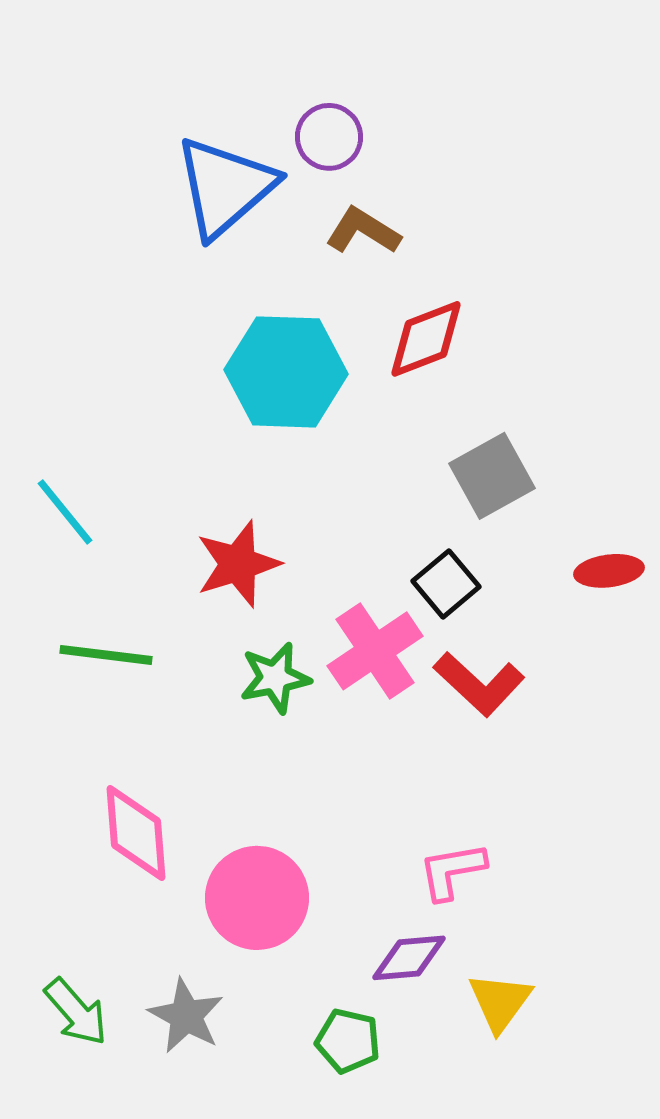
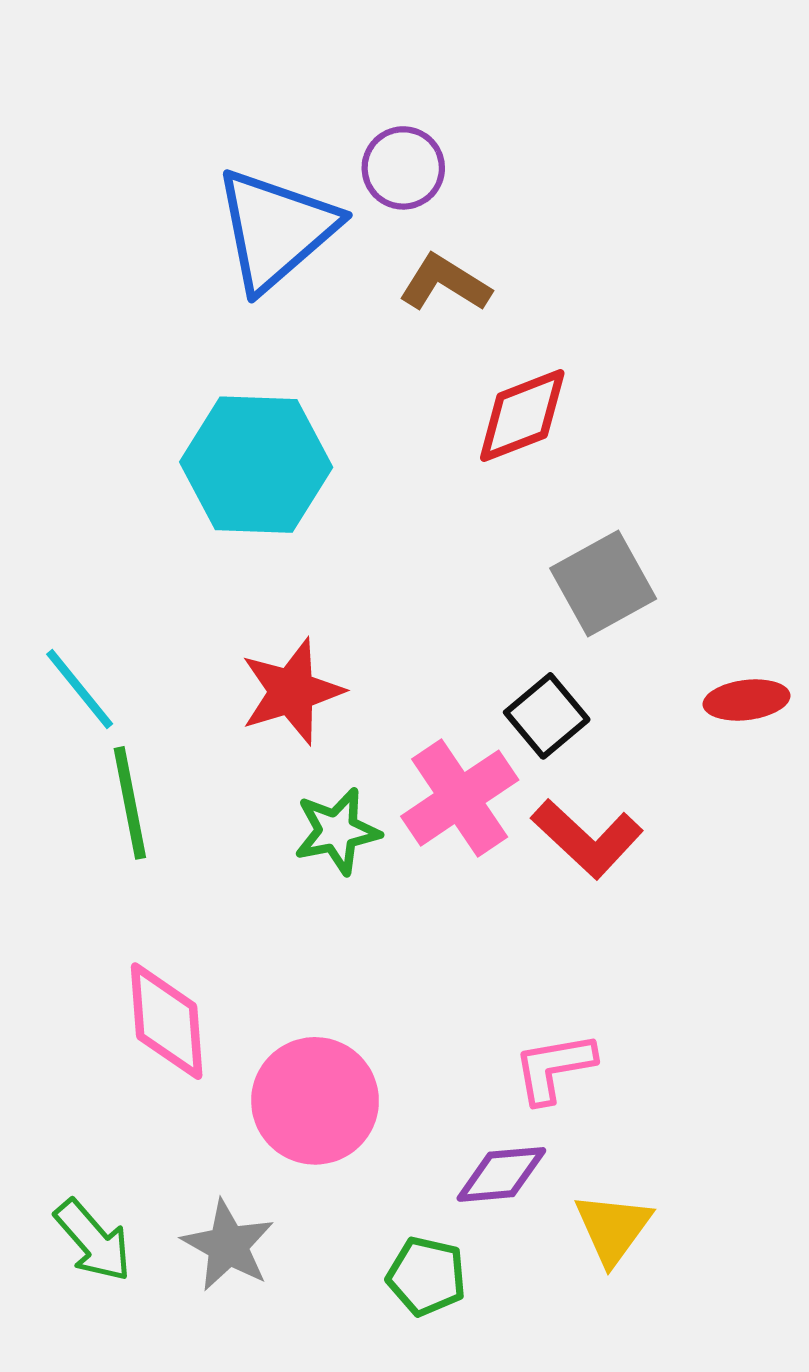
cyan hexagon: (286, 372) -> (256, 465), moved
cyan line: (65, 512) -> (80, 689), moved
green line: (106, 655) -> (130, 803), turned 72

